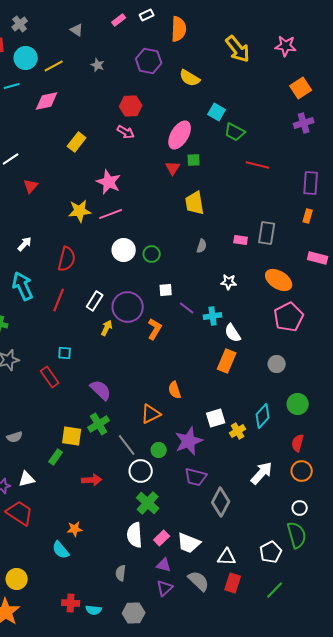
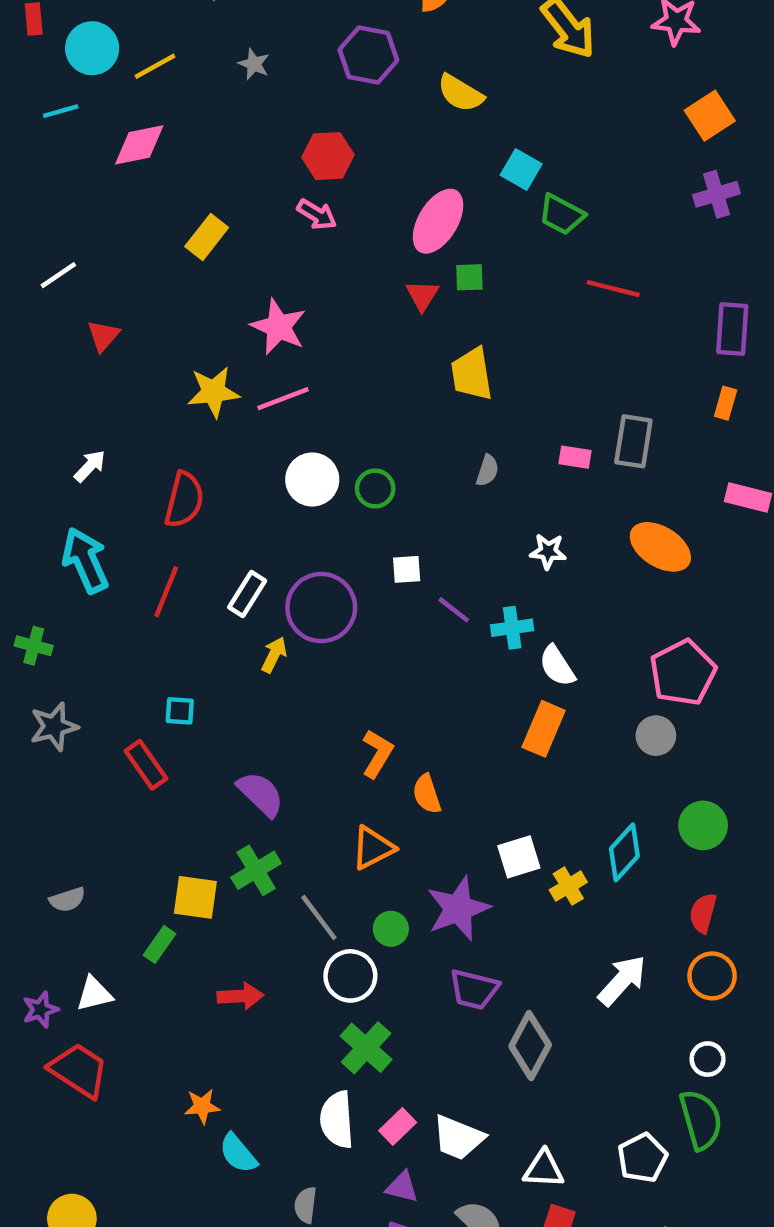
pink pentagon: (289, 317) -> (683, 673), moved
orange L-shape: (155, 329) -> (377, 754), moved
cyan semicircle: (61, 550) -> (238, 1153), moved

